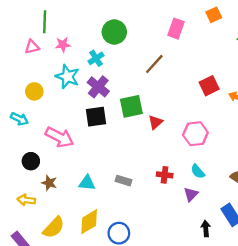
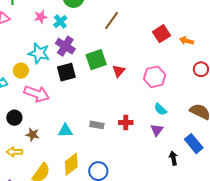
pink star: (63, 45) -> (41, 17), moved
cyan star: (67, 77) -> (39, 53), moved
yellow circle: (34, 91) -> (21, 71), moved
red cross: (165, 175) -> (126, 122), moved

